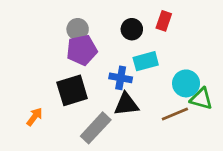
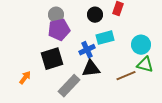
blue cross: (121, 78) -> (87, 50), turned -35
cyan circle: (186, 83) -> (141, 45), moved

